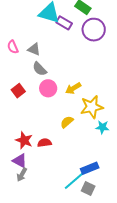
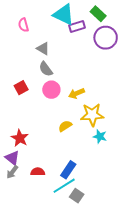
purple rectangle: (64, 23) -> (77, 27), turned -56
pink semicircle: (13, 47) -> (23, 25), moved
red semicircle: (44, 143) -> (38, 172), moved
blue rectangle: (90, 168) -> (68, 170), moved, turned -42

